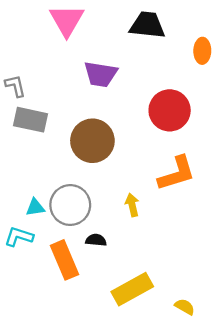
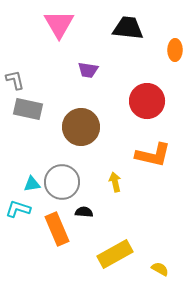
purple trapezoid: (101, 74) -> (88, 70), size x0.7
orange L-shape: (177, 173) -> (153, 155), turned 30

